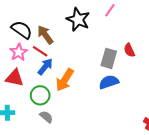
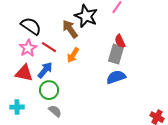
brown arrow: (45, 35) -> (70, 29), moved
red semicircle: (129, 50) -> (120, 41), moved
blue arrow: (45, 67) -> (45, 70), moved
orange arrow: (65, 80) -> (73, 55), moved, size x0.7

